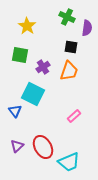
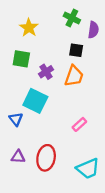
purple triangle: (17, 146) -> (18, 157), turned 48
red ellipse: (43, 147) -> (46, 158), turned 40
cyan trapezoid: (69, 162) -> (88, 169), moved

